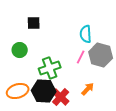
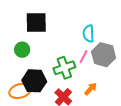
black square: (34, 23) -> (36, 22), size x1.6
green cross: (50, 68) -> (64, 68), moved
black hexagon: (44, 91) -> (34, 81), moved

